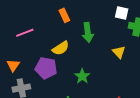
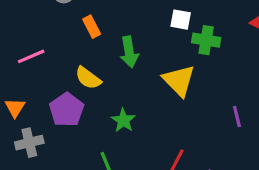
yellow semicircle: (61, 48) -> (88, 78), turned 72
yellow triangle: (119, 52) -> (179, 81), size x1.6
purple pentagon: (46, 68) -> (67, 110), turned 30

